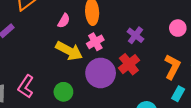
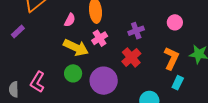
purple cross: (135, 35) -> (136, 31), turned 35
purple circle: (101, 73) -> (104, 81), moved
green circle: (63, 92) -> (73, 73), moved

